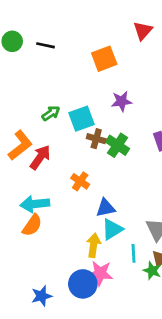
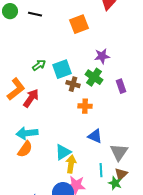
purple star: (122, 101) -> (102, 56), moved
green cross: (118, 145) -> (94, 77), moved
orange cross: (80, 181) -> (85, 106), moved, turned -32
blue triangle: (106, 208) -> (95, 136), moved, turned 35
cyan triangle: (112, 229) -> (63, 152), moved

